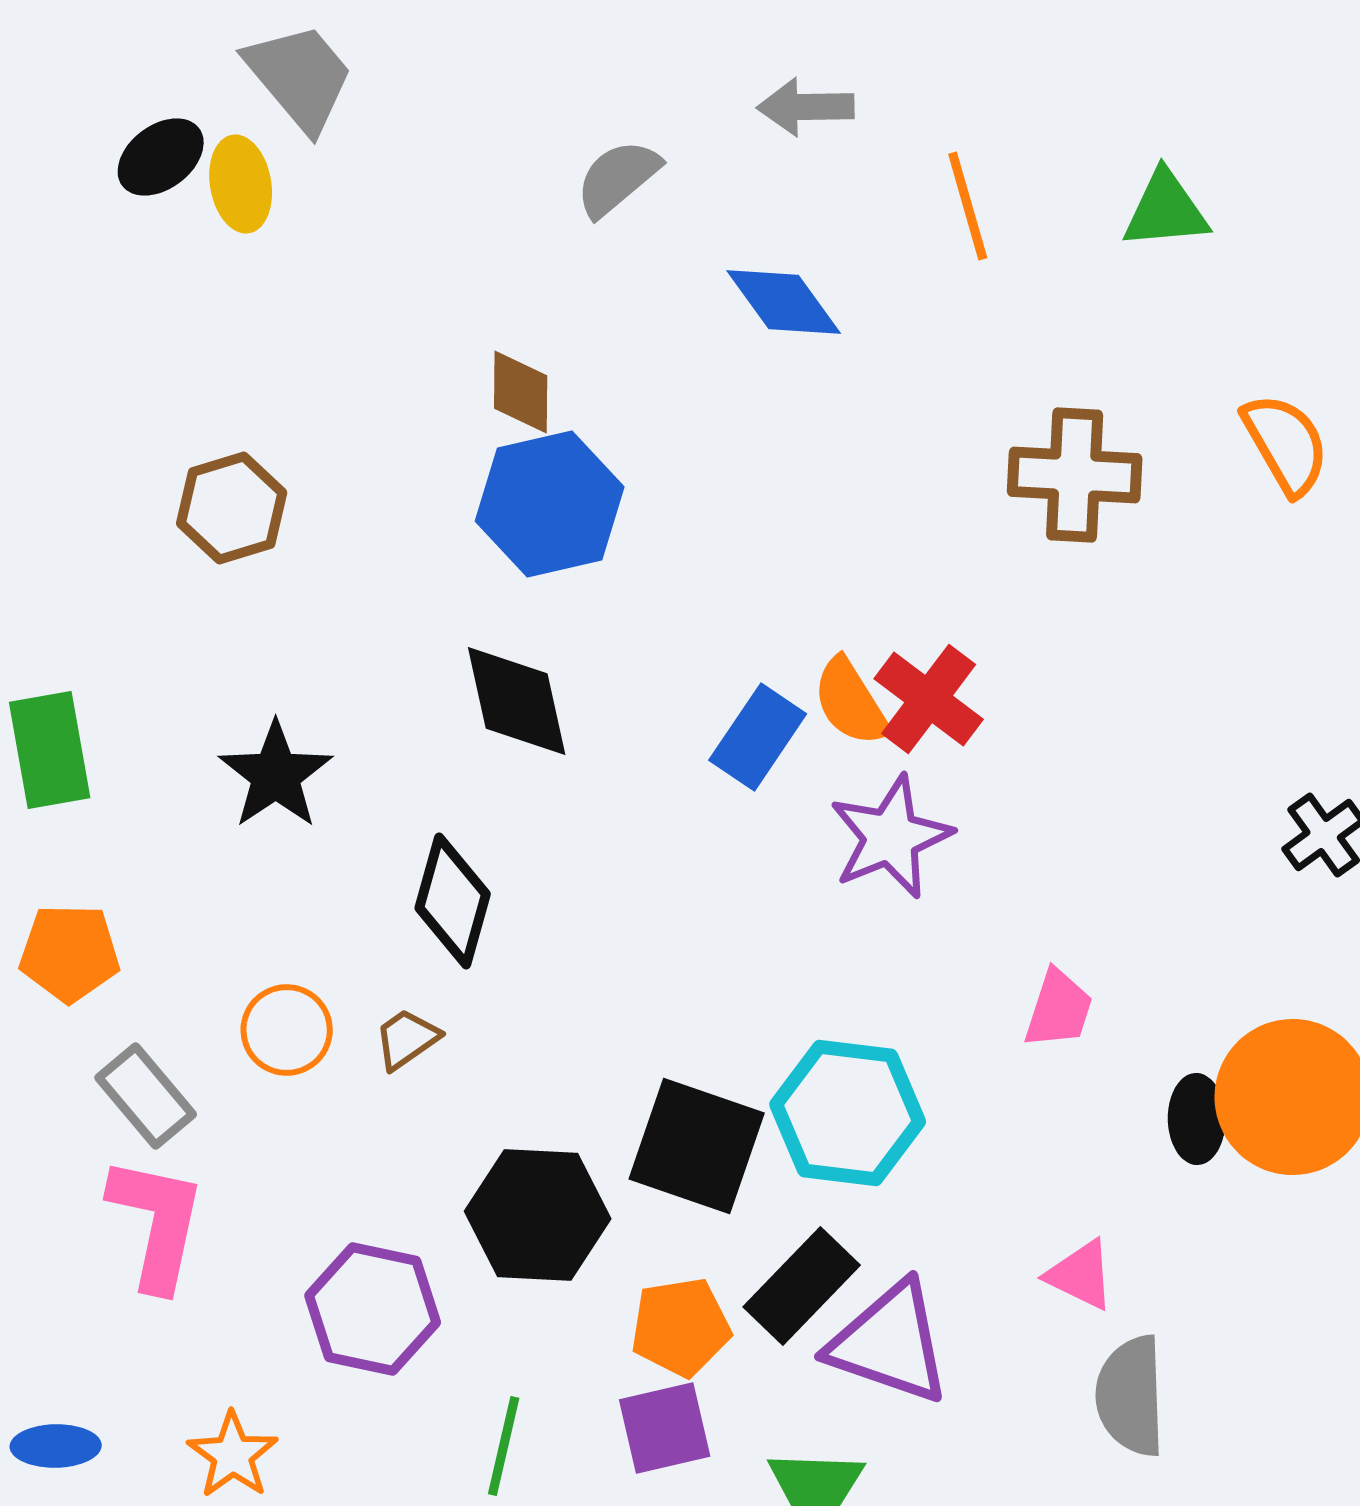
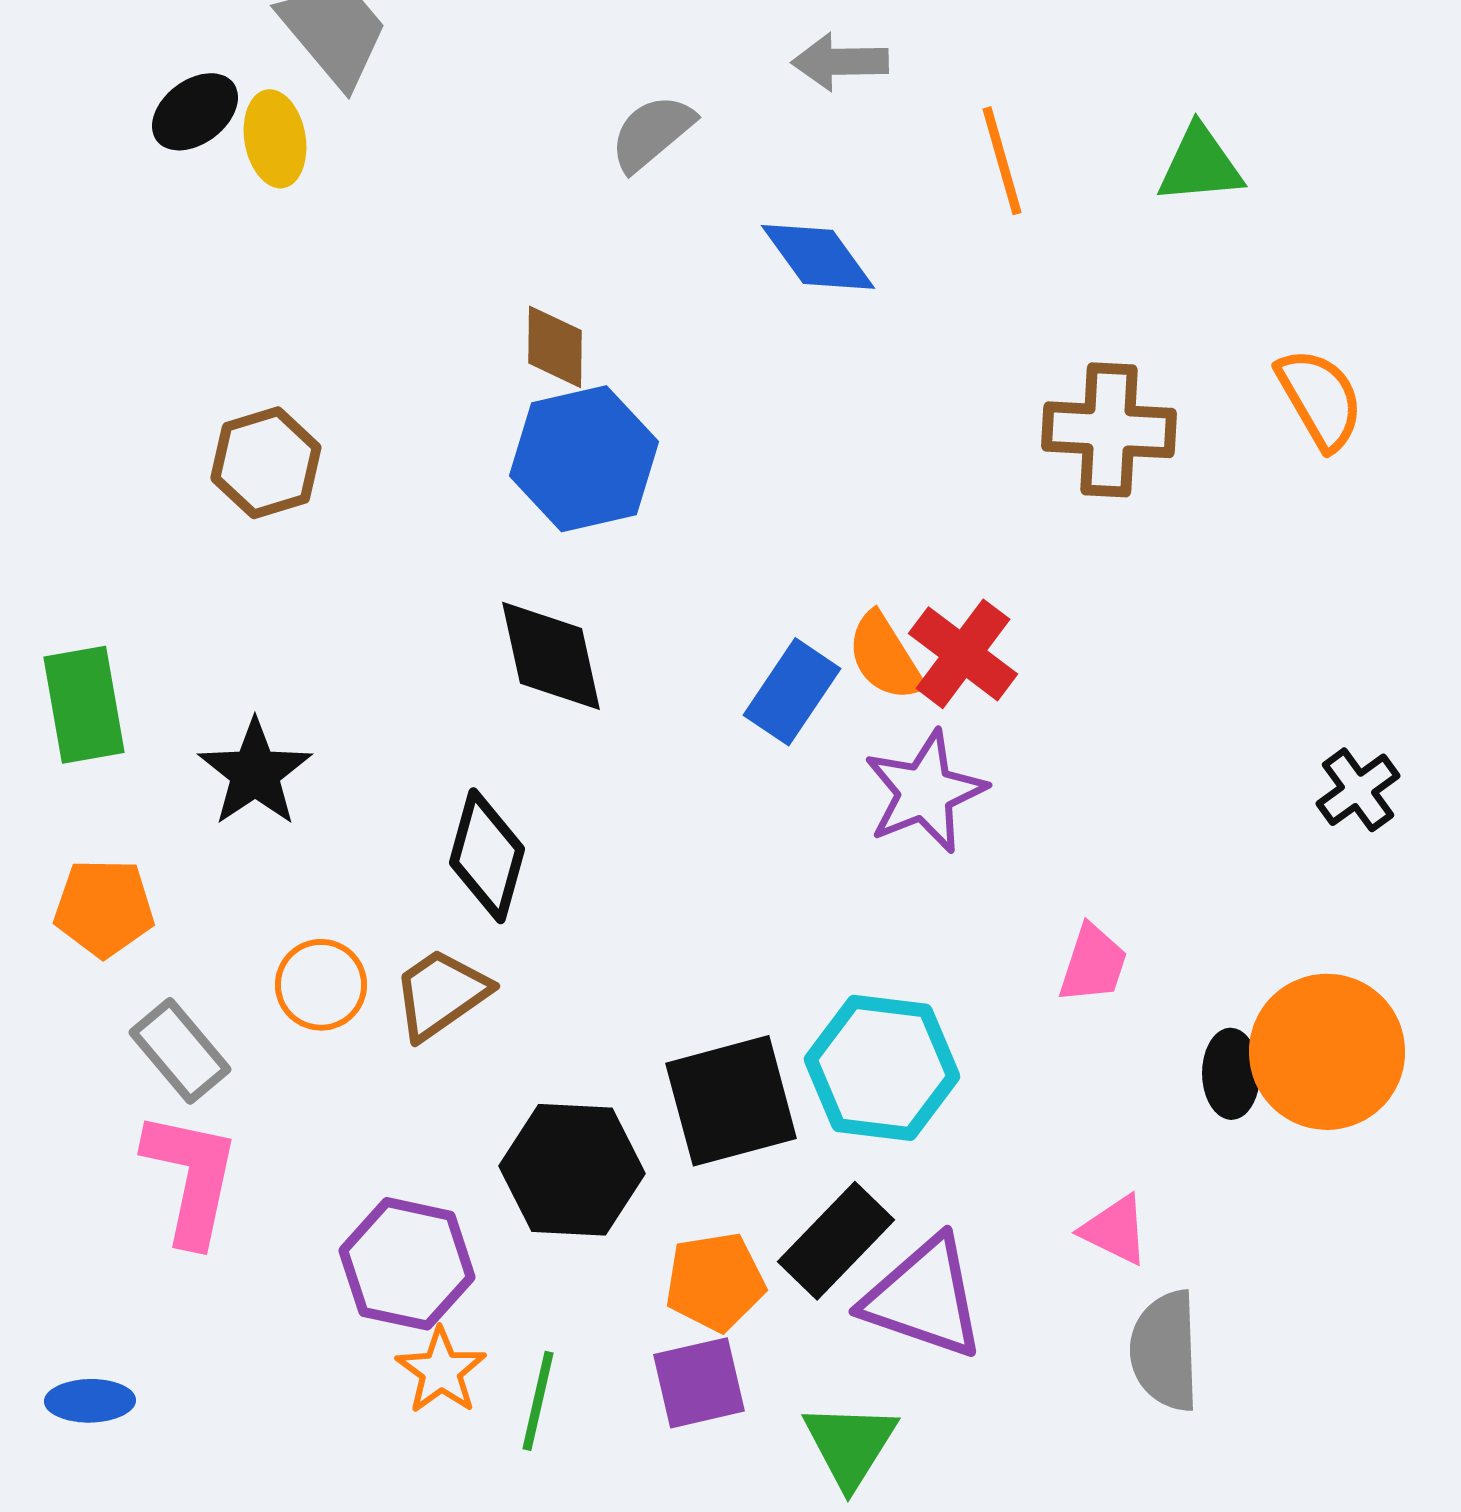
black star: (276, 775) -> (255, 773), moved
brown trapezoid: (407, 1039) -> (441, 994), size x1.5
black square: (697, 1146) -> (731, 1101), turned -34
orange star: (233, 1455) -> (441, 1371), moved

